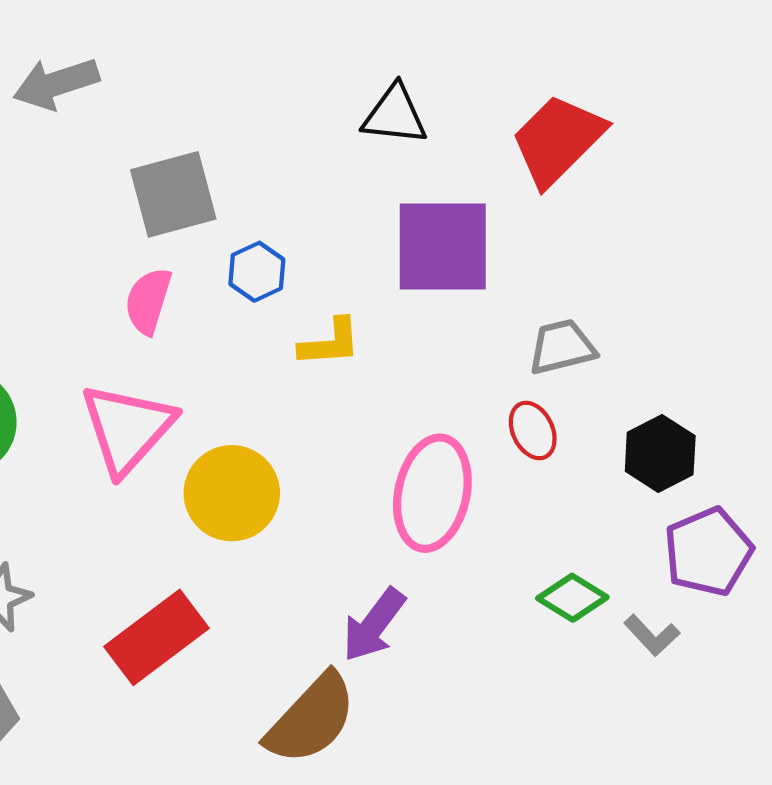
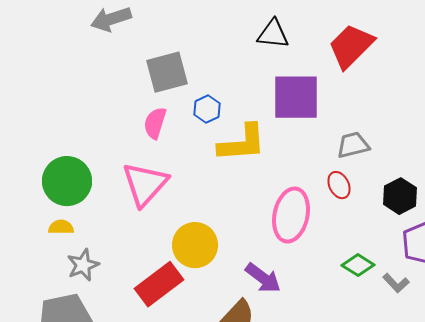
yellow L-shape: (330, 343) -> (242, 143), size x1.6
yellow circle: (232, 493) -> (195, 245), moved
purple arrow: (374, 625) -> (263, 278), turned -90

